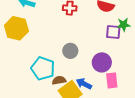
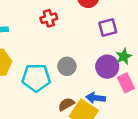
green star: (124, 25) -> (124, 56), moved
cyan pentagon: (43, 68) -> (36, 78), moved

